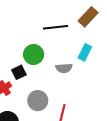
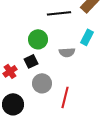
black square: (19, 72) -> (31, 61), moved

